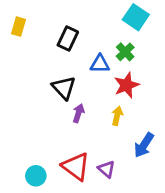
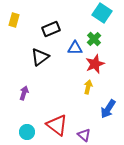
black rectangle: (68, 39) -> (51, 29), turned 42
black triangle: (64, 88) -> (40, 57), moved, turned 36
purple arrow: (79, 113) -> (24, 93), moved
purple triangle: (106, 169) -> (84, 135), moved

